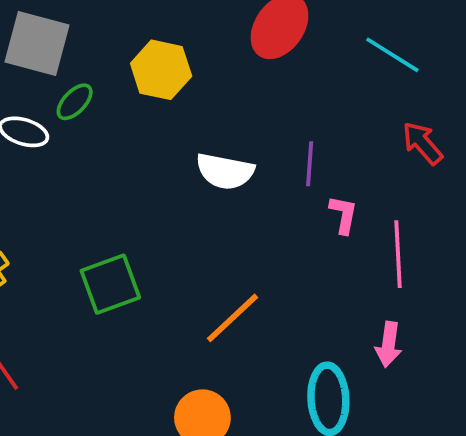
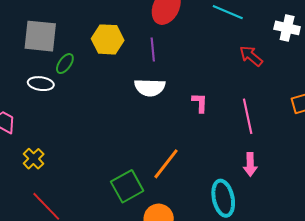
purple line: (310, 164) -> (153, 49), moved
pink L-shape: (343, 215) -> (200, 103), moved
green square: (110, 284) -> (127, 186), moved

